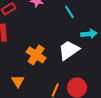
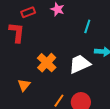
cyan line: (69, 12) -> (87, 26), turned 40

